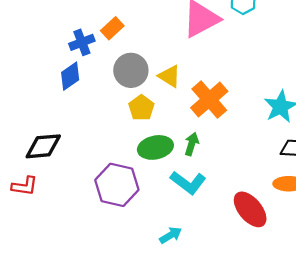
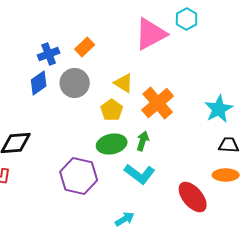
orange rectangle: (112, 28) -> (85, 47), moved
gray circle: (131, 70) -> (75, 83), moved
yellow pentagon: (141, 108) -> (112, 110), moved

